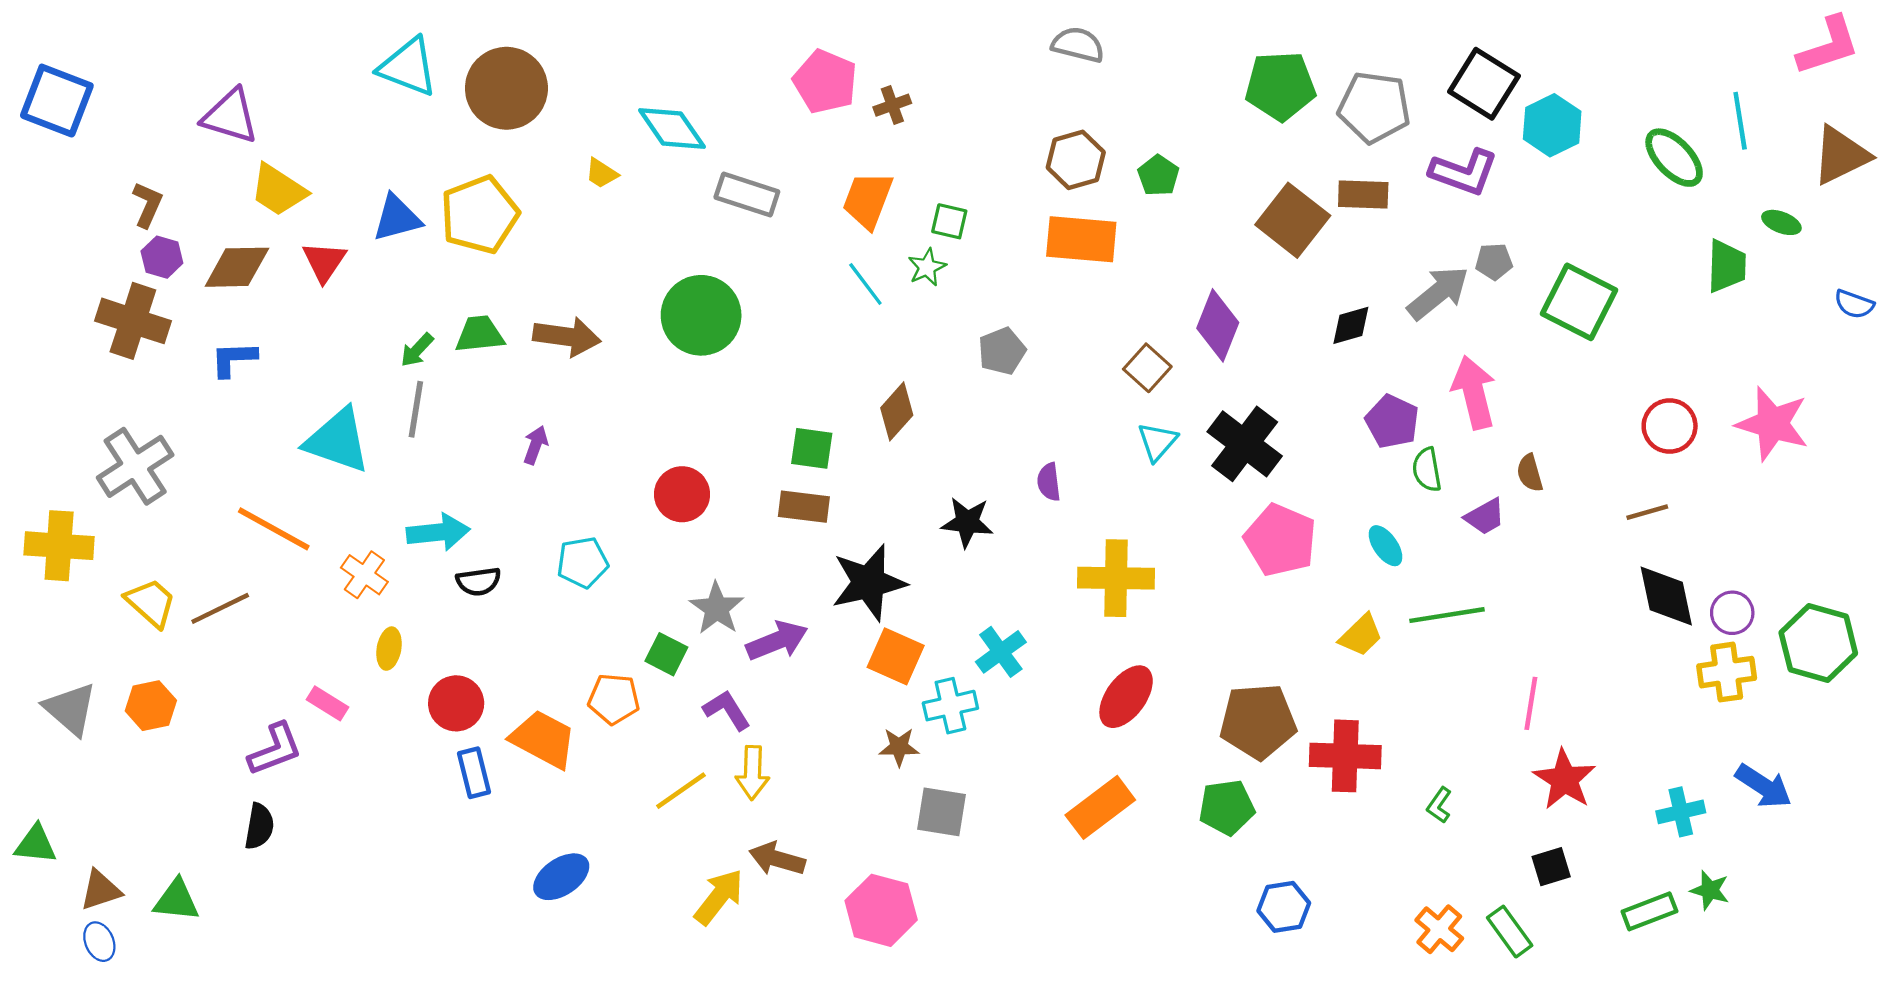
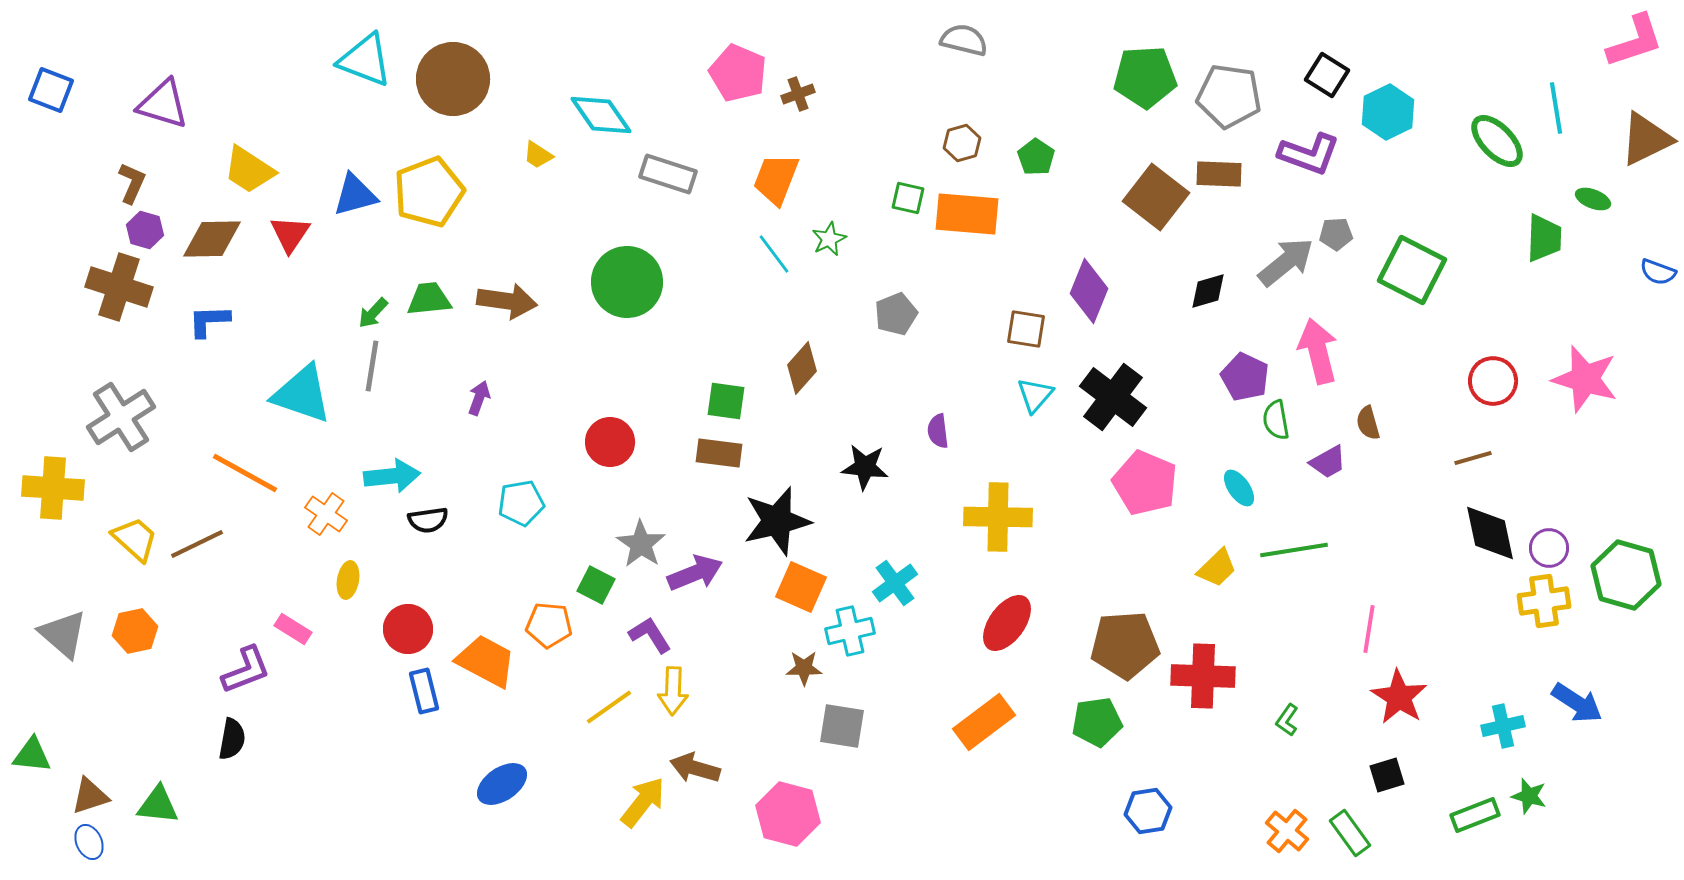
black square: (1484, 84) -> (1327, 75), size x0.7
blue square: (57, 101) -> (51, 90), size x0.7
purple triangle: (230, 116) -> (163, 104), moved
brown hexagon: (1076, 160) -> (962, 143), size x0.7
green square: (949, 221) -> (908, 198), moved
brown square: (1147, 368) -> (1026, 329), turned -33

